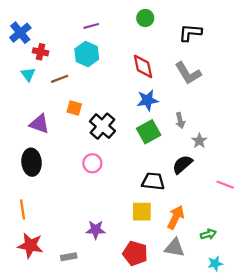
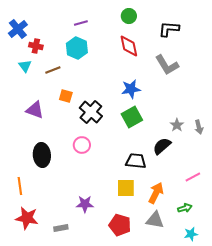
red diamond: (143, 66) -> (129, 46), moved
gray arrow: (180, 120) -> (199, 127), moved
black ellipse: (32, 162) -> (42, 155), moved
pink line: (225, 185) -> (193, 177), moved, turned -49

